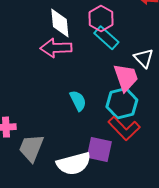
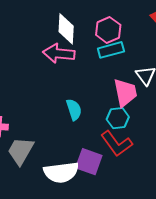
cyan rectangle: (106, 38) -> (111, 50), turned -65
cyan hexagon: (122, 103) -> (118, 118), size x0.7

